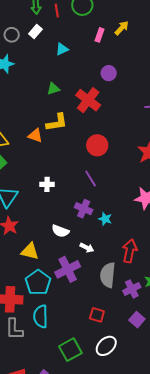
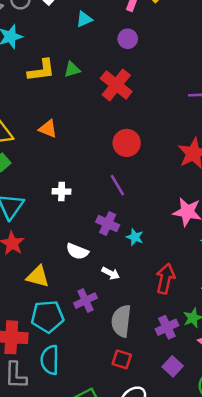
purple circle: (109, 73) -> (128, 39), moved
yellow L-shape: (57, 122) -> (41, 70), moved
purple cross: (68, 269) -> (86, 301), size x0.7
gray semicircle: (108, 275) -> (121, 321), moved
cyan pentagon: (38, 282) -> (47, 316), turned 30

